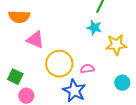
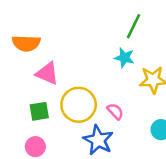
pink semicircle: (87, 69) -> (115, 111), turned 56
green square: (15, 77) -> (39, 111), moved, turned -35

